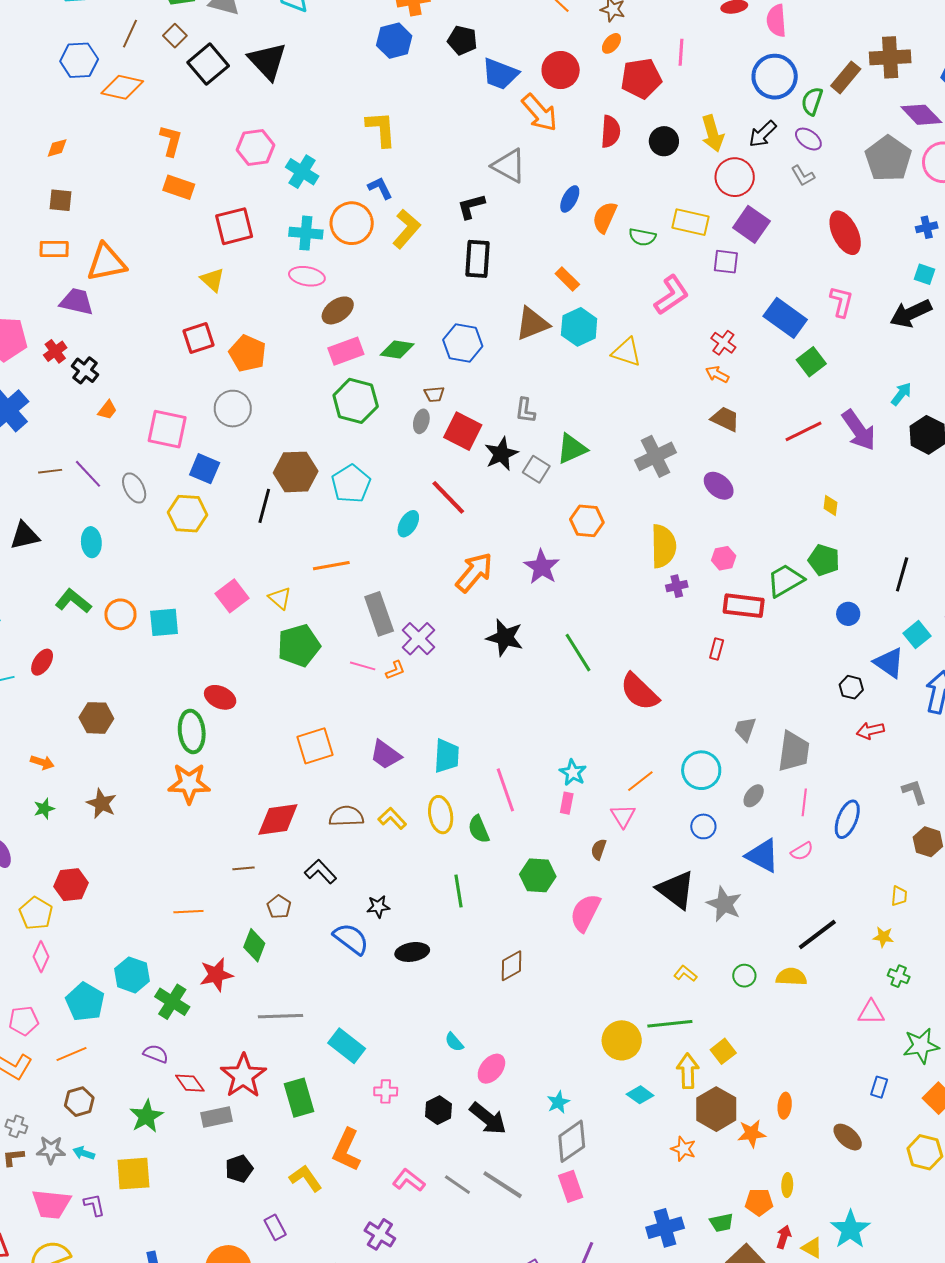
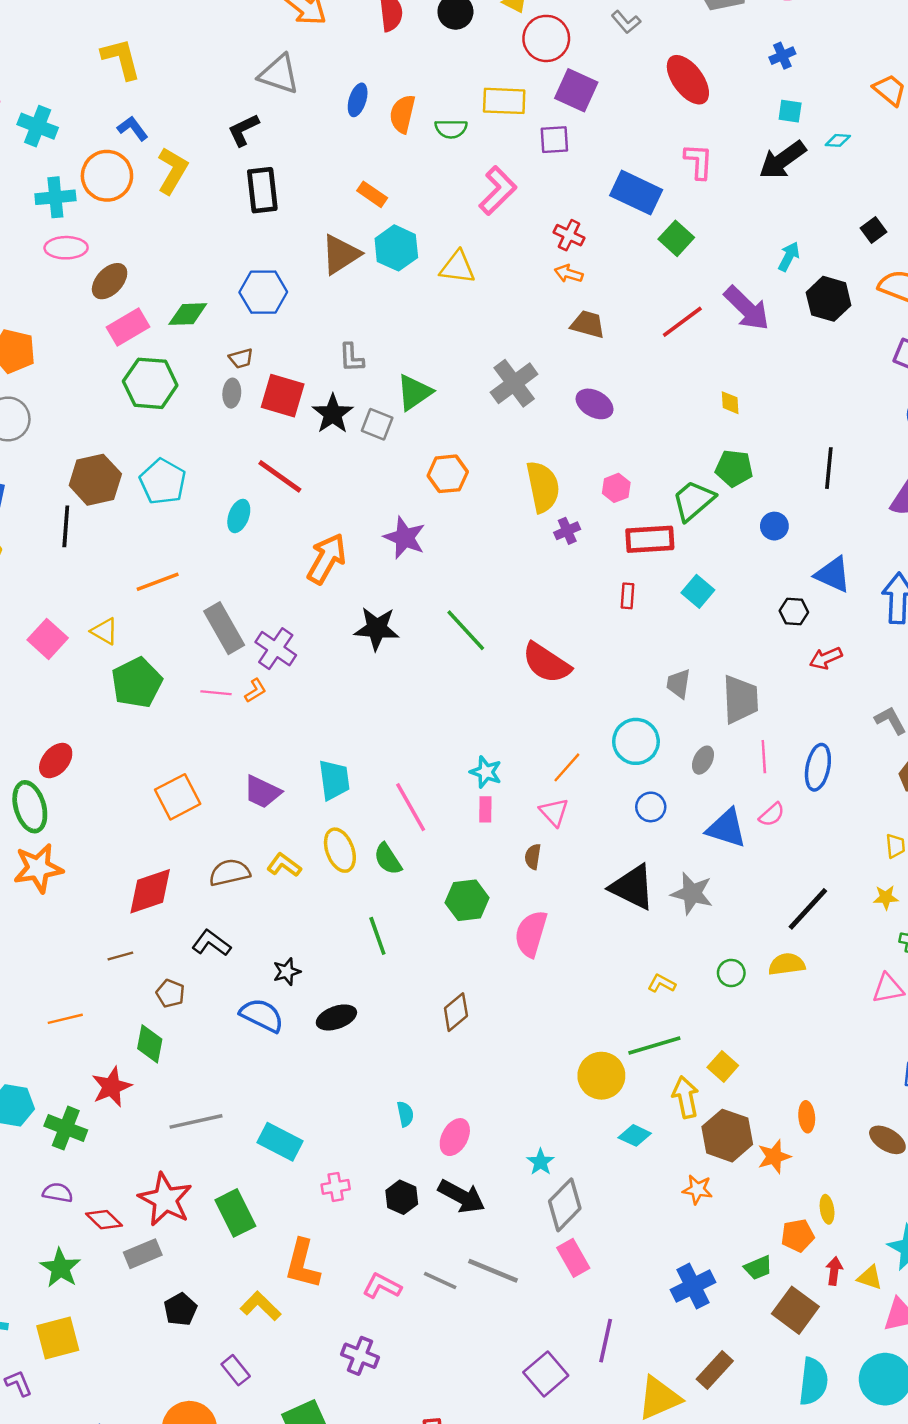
cyan square: (917, 635) -> (698, 591), moved
red ellipse: (220, 697) -> (56, 761), turned -64
cyan semicircle: (454, 1042) -> (405, 1114), turned -140

